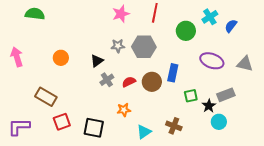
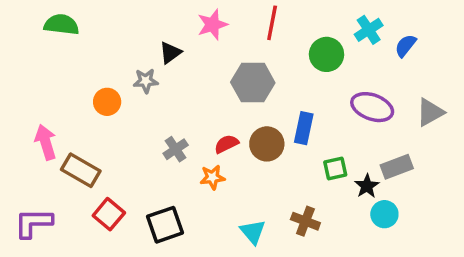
gray star: (118, 46) -> (146, 81), moved
pink arrow: (17, 57) -> (46, 142), moved
black triangle: (97, 61) -> (170, 53), moved
gray triangle: (245, 64) -> (430, 112), turned -42
gray cross: (107, 80) -> (176, 149), moved
orange star: (124, 110) -> (212, 177), moved
red square: (62, 122) -> (109, 214), turned -30
black square: (94, 128) -> (165, 225), turned -30
cyan triangle: (144, 132) -> (253, 232), turned -35

